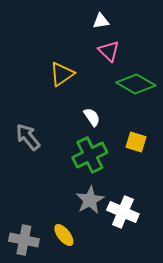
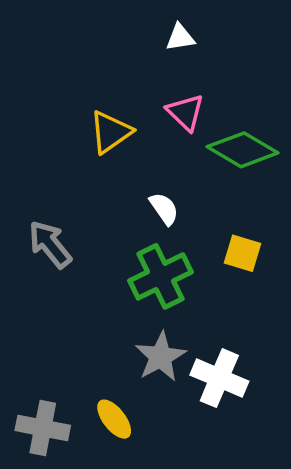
pink triangle: (109, 51) -> (185, 112), moved

